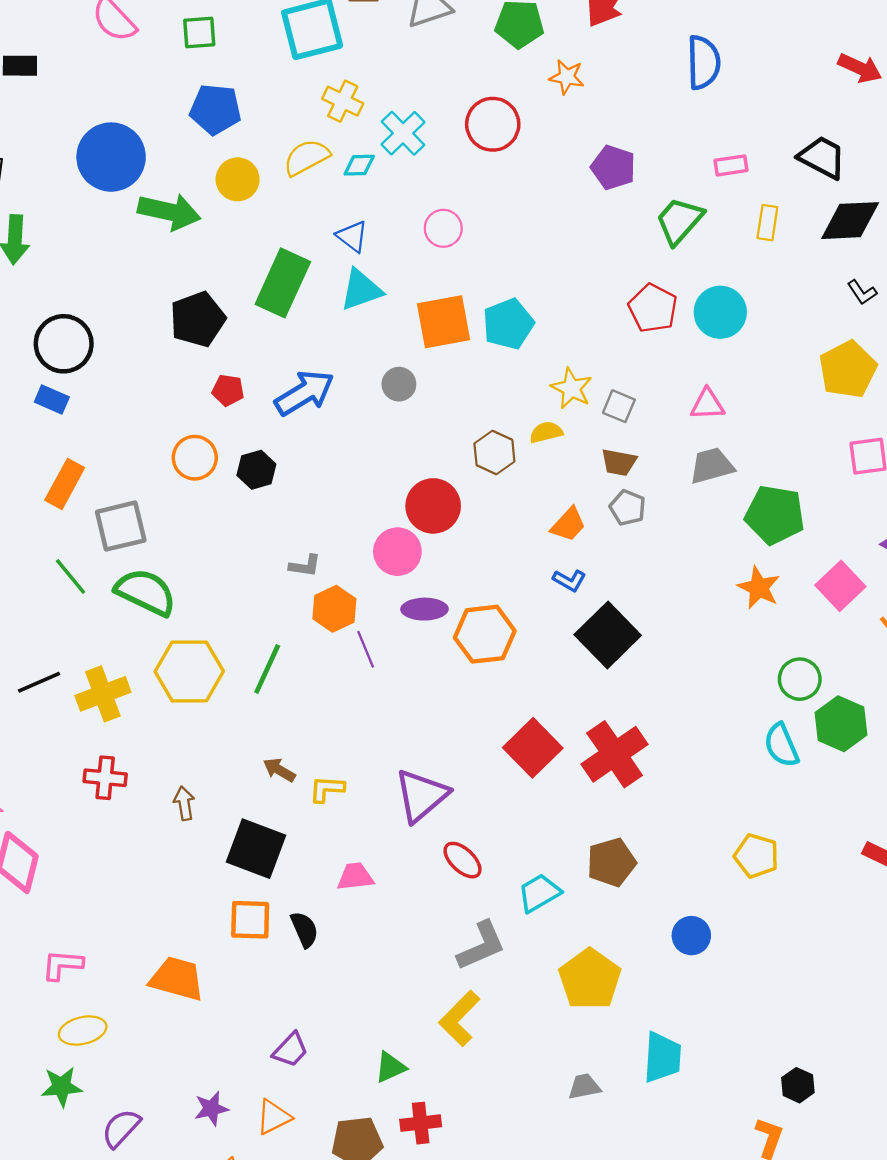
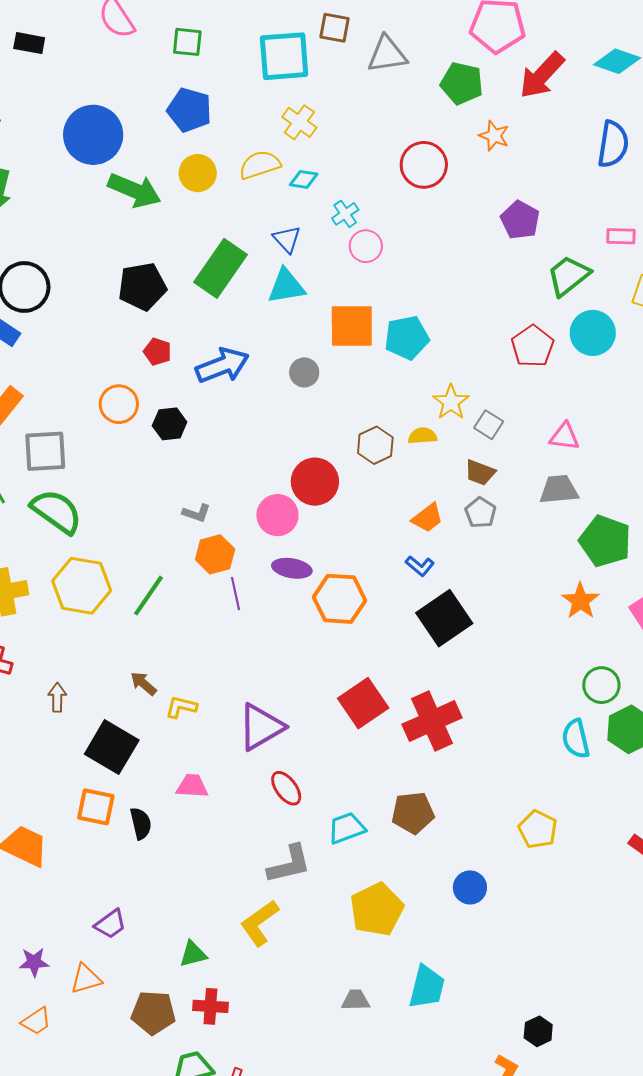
cyan cross: (403, 133) -> (345, 214), moved, size x0.7
cyan circle: (720, 312) -> (593, 333), moved

